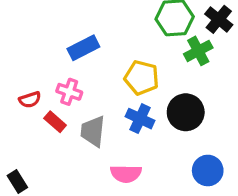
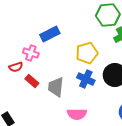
yellow pentagon: (142, 78) -> (87, 53), turned -30
pink cross: (69, 92) -> (31, 53), moved

